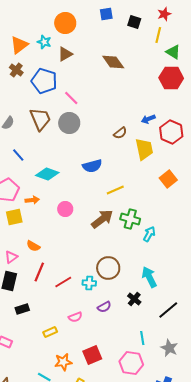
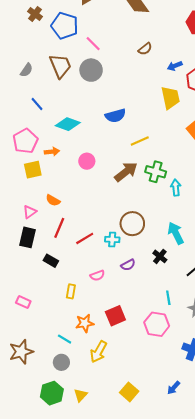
brown semicircle: (120, 133) -> (145, 49), moved
cyan arrow: (149, 234) -> (176, 188), turned -35
black rectangle: (22, 309) -> (51, 261), moved, turned 48
yellow rectangle: (50, 332) -> (71, 291), turned -56

